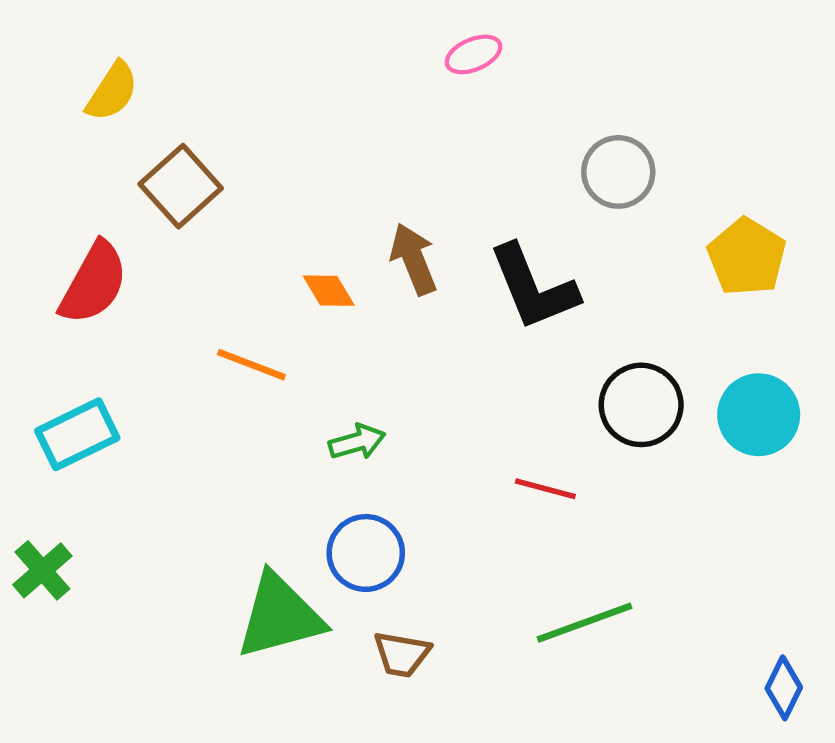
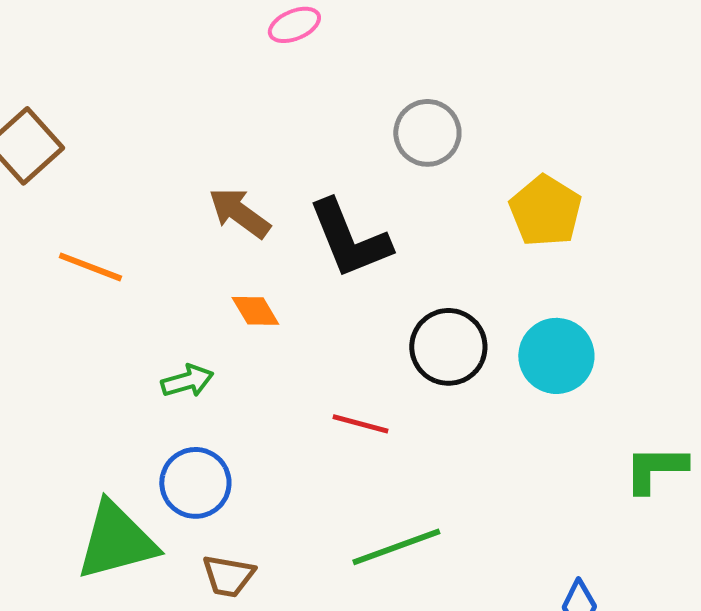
brown arrow: (414, 259) -> (239, 213), turned -32
orange diamond: (329, 291) -> (255, 311), moved
orange line: (251, 365) -> (90, 267), moved

